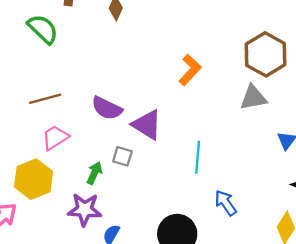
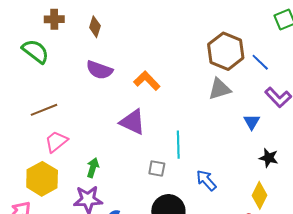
orange L-shape: (190, 70) -> (147, 81), moved, turned -80
purple semicircle: (107, 108) -> (99, 70), moved
gray square: (122, 156) -> (157, 168), moved

